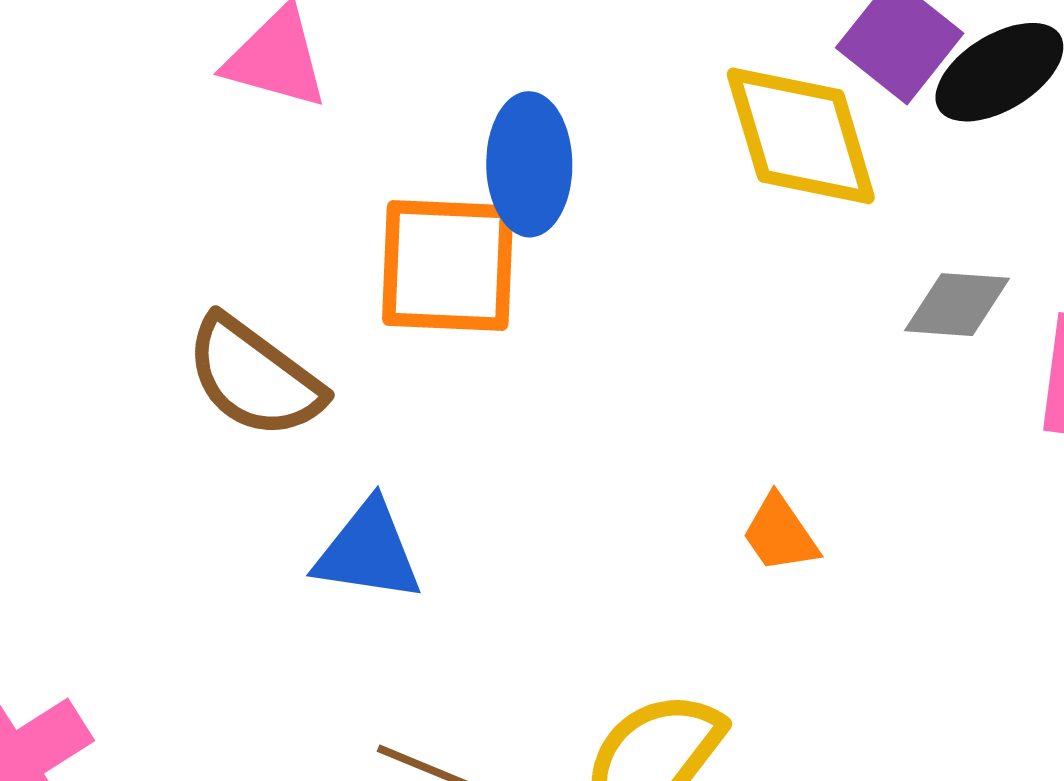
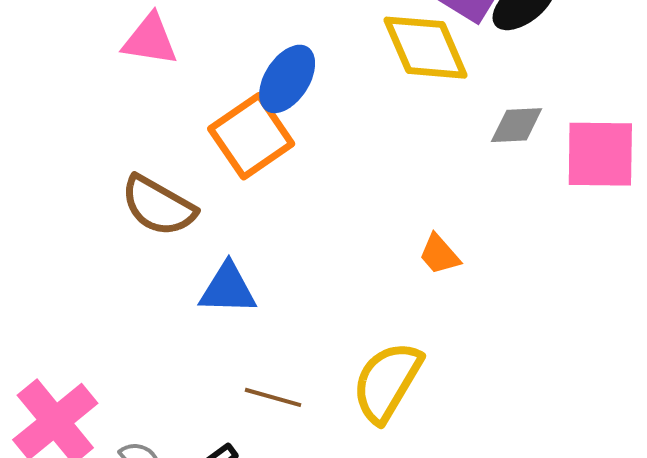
blue ellipse: (529, 164) -> (287, 79), turned 40
orange square: (448, 266) -> (251, 136), turned -30

